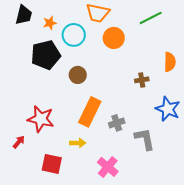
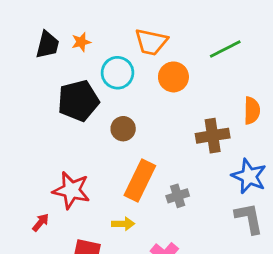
orange star: (50, 23) -> (81, 42), moved
brown cross: (142, 80) -> (213, 136), size x1.6
gray L-shape: (145, 139) -> (249, 218), moved

